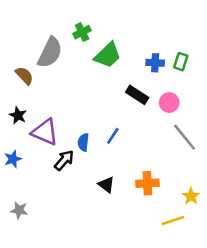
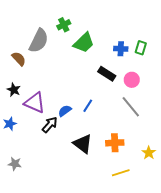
gray line: (185, 137) -> (131, 107), moved
blue semicircle: (83, 142) -> (65, 111), turned 48
black triangle: (106, 185) -> (83, 144), size x1.5
yellow line: (173, 220) -> (121, 173), moved

